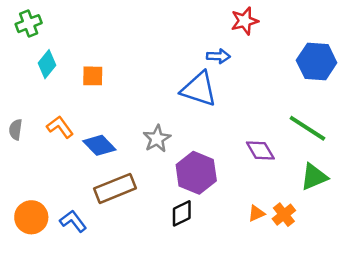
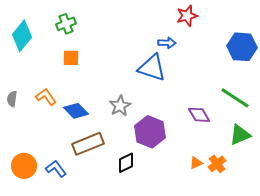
green cross: (29, 24) -> (66, 24), moved
cyan diamond: (47, 64) -> (22, 36), moved, size x1.4
black diamond: (182, 213) -> (126, 163), moved

